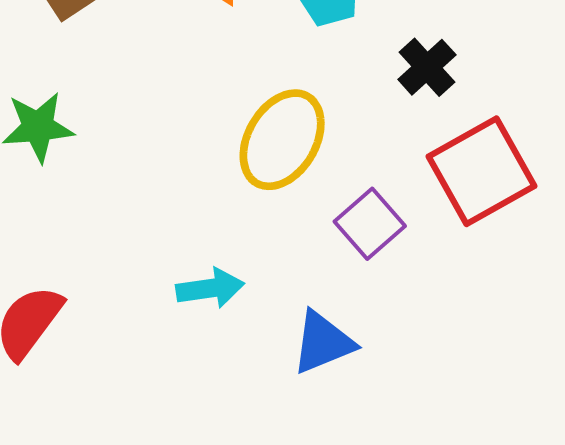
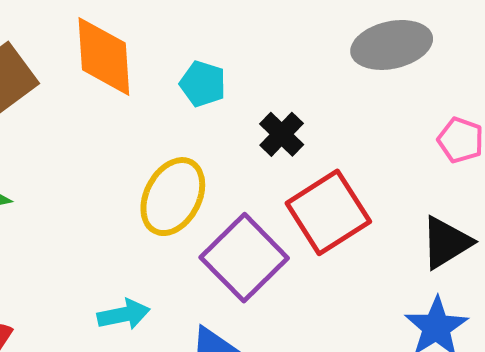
purple square: (370, 224) -> (244, 258), size x1.6

